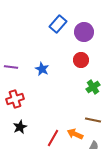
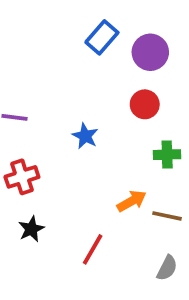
blue star: (42, 69) -> (85, 136), moved
green cross: (93, 87) -> (167, 155), turned 32
orange arrow: (75, 134) -> (132, 201), moved, turned 126

